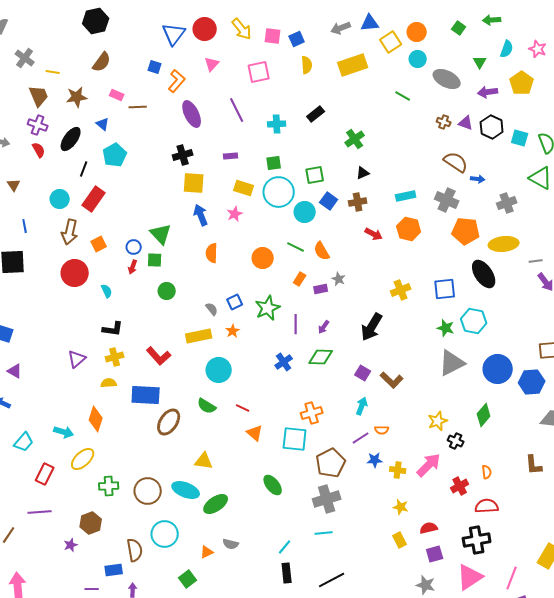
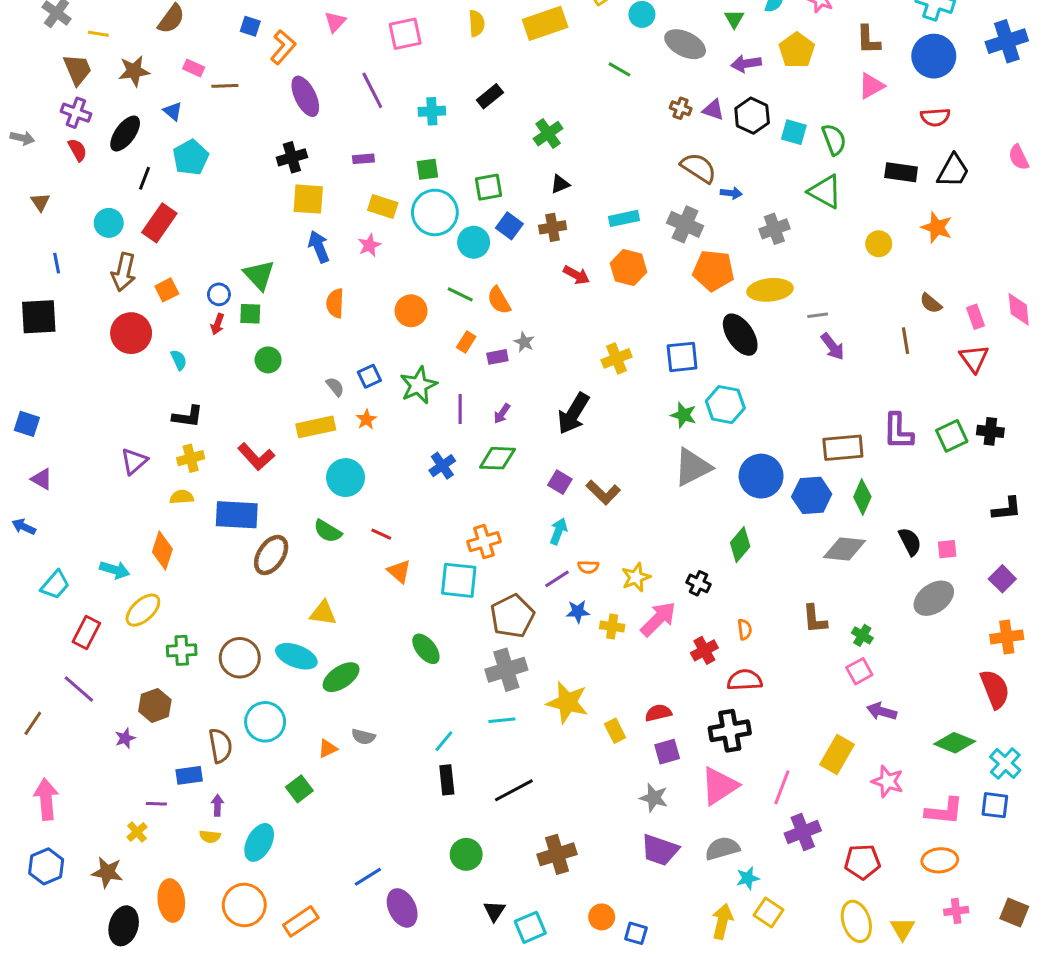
yellow star: (438, 421) -> (636, 577), moved
yellow star: (401, 507) -> (567, 702), moved, size x1.8
purple line: (40, 512) -> (79, 689), turned 45

